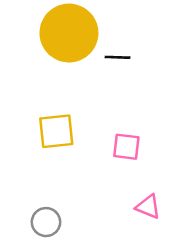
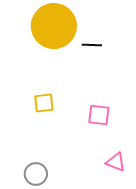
yellow square: (56, 131) -> (44, 103), size x0.7

